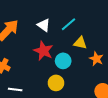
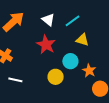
orange star: (96, 59) -> (89, 71), moved
cyan circle: (63, 61) -> (70, 61), moved

